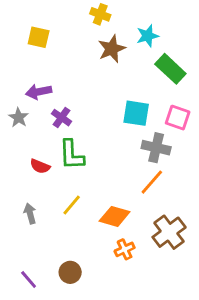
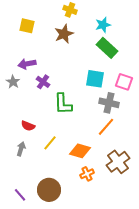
brown star: (112, 49) -> (64, 34), moved
green rectangle: (170, 69) -> (107, 48), moved
green L-shape: (72, 155) -> (63, 104), moved
red semicircle: (40, 166) -> (28, 126), moved
gray arrow: (30, 214) -> (21, 149), turned 32
brown circle: (70, 272) -> (49, 190), size x1.5

